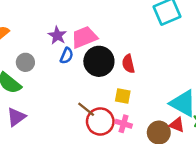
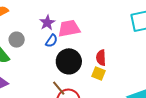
black circle: (99, 61) -> (69, 61), moved
yellow square: (123, 96) -> (98, 74), moved

